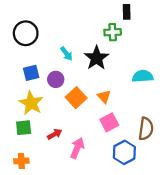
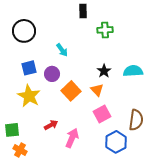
black rectangle: (127, 12) -> (83, 11), moved
black star: (96, 58) -> (104, 71), moved, size x0.6
green square: (24, 128) -> (12, 130), moved
orange cross: (21, 161) -> (20, 150), turned 32

